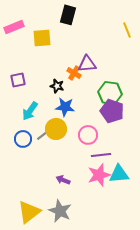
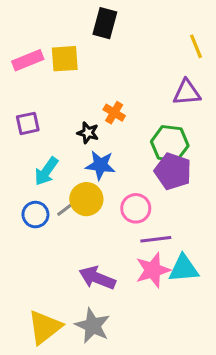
pink rectangle: (14, 27) -> (28, 60), moved
purple triangle: (87, 64) -> (187, 93), moved
purple arrow: (63, 180) -> (97, 278), size x1.6

